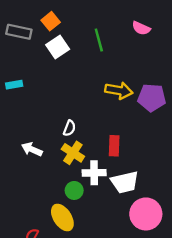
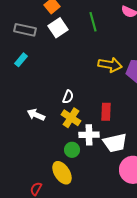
gray rectangle: (19, 32) -> (25, 30), moved
cyan rectangle: (14, 85) -> (21, 60), turned -40

